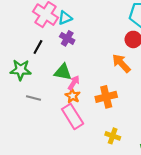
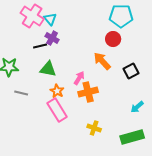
cyan triangle: (65, 18) -> (50, 19), turned -48
black line: (38, 47) -> (40, 46), moved, turned 48
pink arrow: (74, 83) -> (79, 78), moved

